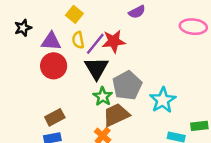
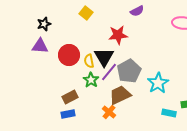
yellow semicircle: (78, 40) -> (89, 61), moved
purple triangle: (51, 41) -> (40, 46), moved
purple line: (95, 44) -> (109, 72), moved
green star: (103, 96) -> (91, 80), moved

